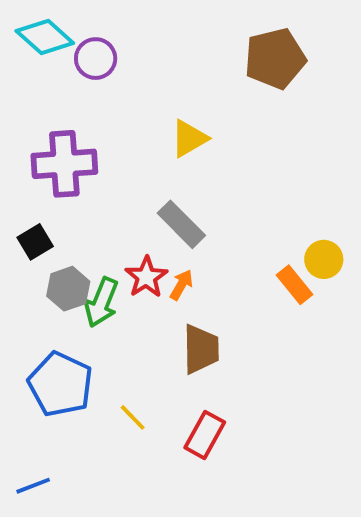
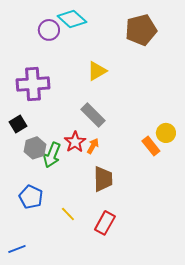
cyan diamond: (45, 37) -> (72, 19), moved
blue pentagon: (60, 384) -> (31, 197), size x0.7

